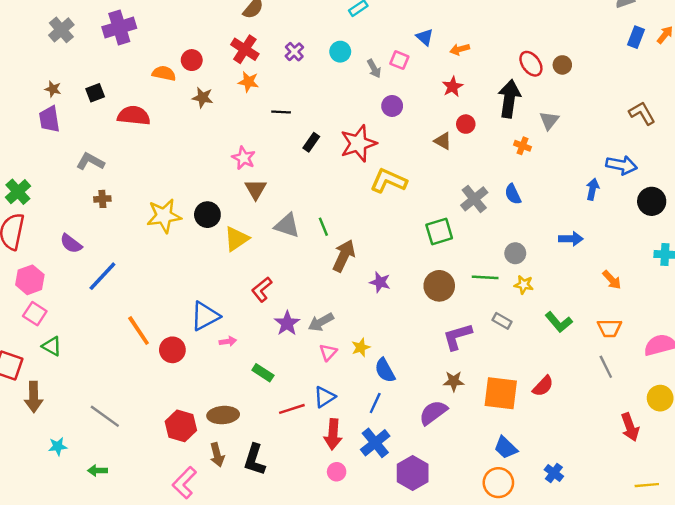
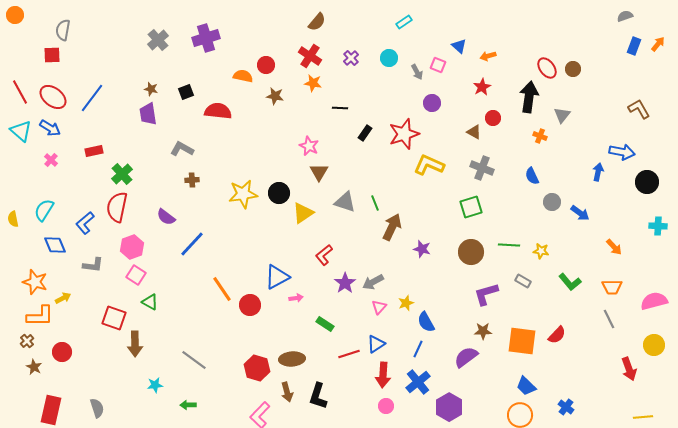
gray cross: (474, 199) -> (482, 168), moved, turned -30
blue arrow: (571, 239) -> (580, 213), turned 36
gray circle: (515, 253) -> (552, 202), moved

